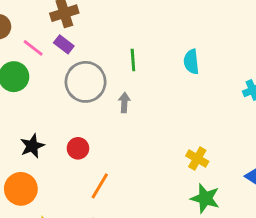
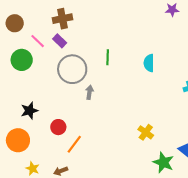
gray arrow: (124, 102) -> (89, 92), moved
red circle: (78, 148) -> (58, 127), moved
green star: (205, 198) -> (163, 162), moved

